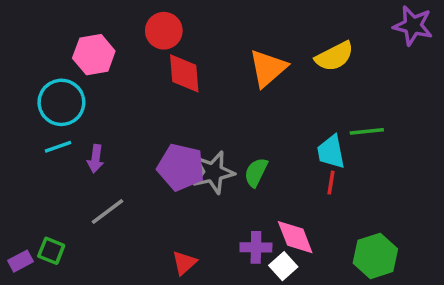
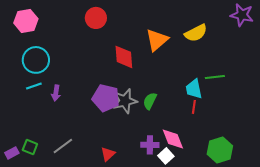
pink hexagon: (94, 55) -> (26, 21), moved
red diamond: (184, 73) -> (124, 57), moved
gray line: (107, 212) -> (63, 146), moved

